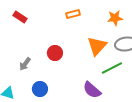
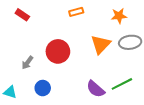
red circle: (55, 53) -> (58, 51), size x1.5
green line: (112, 68) -> (122, 84), moved

